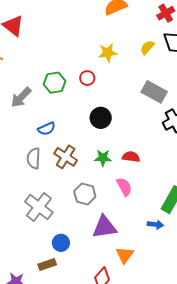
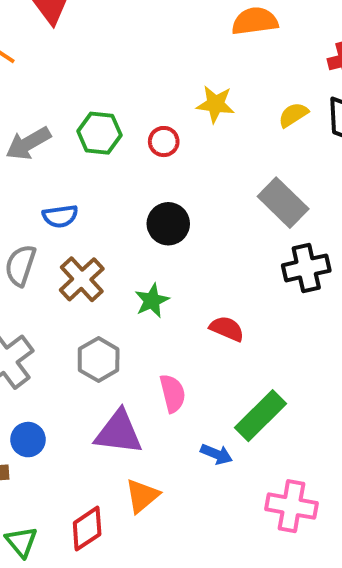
red semicircle: (131, 157) -> (227, 329), moved
green star: (103, 158) -> (152, 301), turned 30
pink semicircle: (124, 187) -> (173, 393), moved

